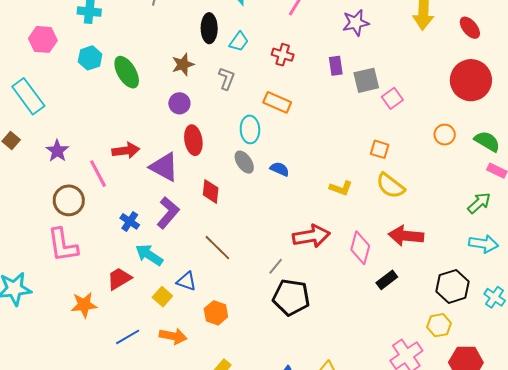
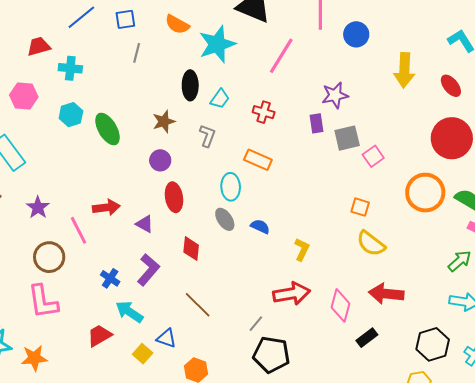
purple star: (356, 23) -> (335, 95), moved
orange circle: (445, 135) -> (425, 193), size x1.8
purple triangle: (164, 167) -> (145, 224), size x0.6
yellow L-shape: (341, 188) -> (302, 249), moved, turned -85
orange star: (84, 305) -> (34, 358), moved

